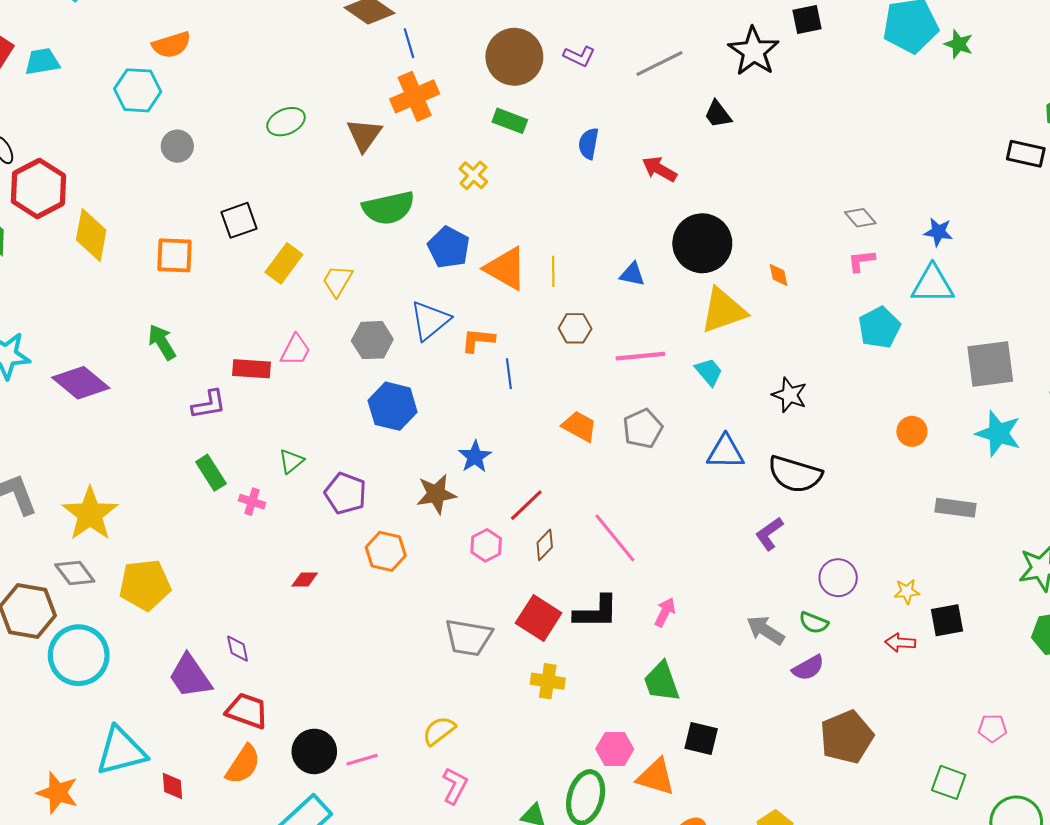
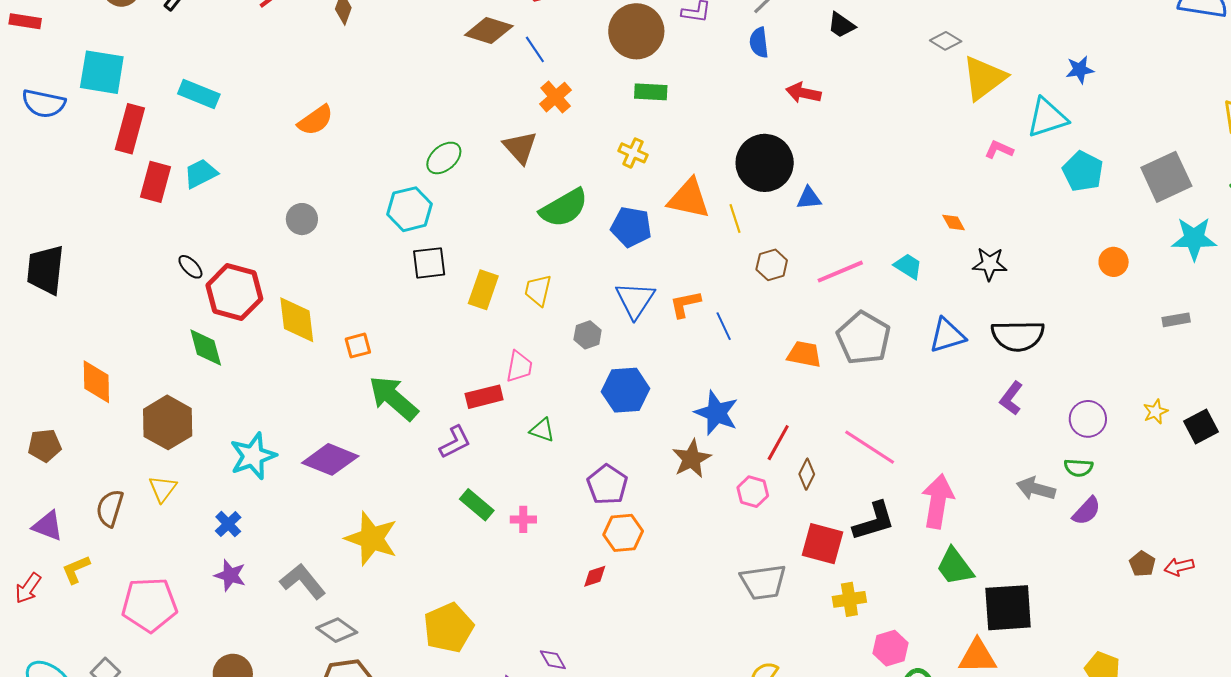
cyan hexagon: (138, 90) -> (410, 209), moved
orange cross: (415, 96) -> (556, 97), size x0.7
blue semicircle: (589, 144) -> (759, 43), moved
gray circle: (177, 146) -> (302, 219), moved
gray diamond: (860, 218) -> (946, 41), moved
black square: (239, 220) -> (429, 263), turned 30
black circle: (702, 243) -> (765, 163), moved
orange square: (175, 255) -> (358, 346), moved, size x0.7
pink L-shape: (861, 261) -> (999, 150), moved, turned 48
orange triangle: (506, 269) -> (689, 199), moved
orange diamond: (778, 275) -> (954, 222), moved
cyan triangle: (933, 284) -> (1047, 118), moved
yellow triangle: (723, 311) -> (984, 78), moved
cyan pentagon: (879, 328) -> (1083, 171), moved
gray hexagon: (372, 340) -> (588, 335), size x0.7
green arrow: (162, 342) -> (393, 398), size x1.5
gray pentagon: (643, 429) -> (864, 338), size x1.4
blue star: (475, 457) -> (717, 413), size x1.4
green triangle: (291, 461) -> (542, 430), moved, turned -44
purple pentagon: (345, 493) -> (607, 485), turned 30
gray rectangle: (955, 508) -> (1176, 320), size x0.7
yellow star: (90, 514) -> (371, 538), moved
orange hexagon: (386, 551) -> (623, 533), moved
gray diamond: (75, 573) -> (337, 630), moved
pink arrow: (665, 612) -> (938, 501), size x1.8
red arrow: (900, 643) -> (1179, 567), moved
brown pentagon: (847, 737) -> (1142, 564), size x0.5
black square: (701, 739) -> (1008, 608), size x1.6
pink hexagon: (615, 749) -> (890, 648), moved

